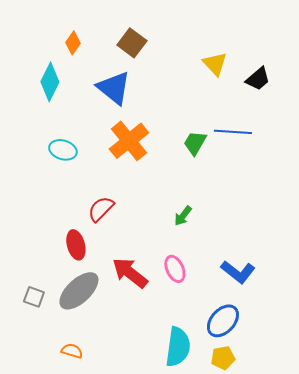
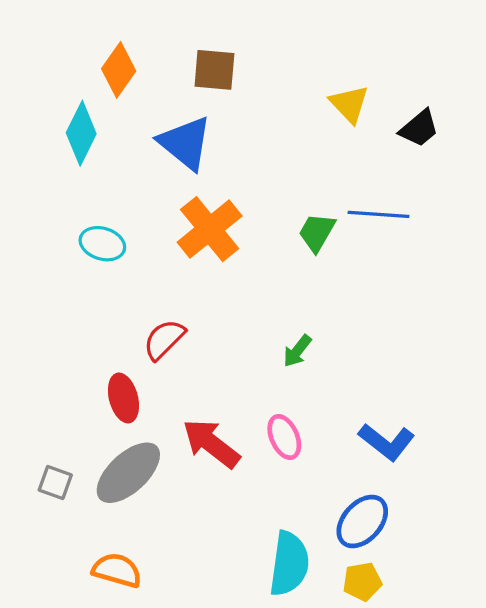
orange diamond: (73, 43) -> (119, 70), size x1.4
brown square: (132, 43) -> (214, 70), turned -32
orange semicircle: (72, 351) -> (117, 570), size x1.4

